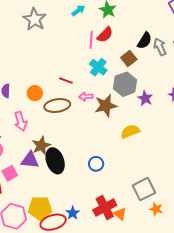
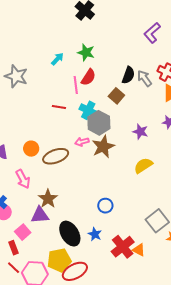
red line: (66, 81) -> (59, 107), moved
gray hexagon: (125, 84) -> (99, 123), moved
yellow semicircle: (130, 131) -> (143, 165), moved
black ellipse: (55, 161) -> (70, 234), moved
blue star: (73, 213) -> (95, 234), moved

